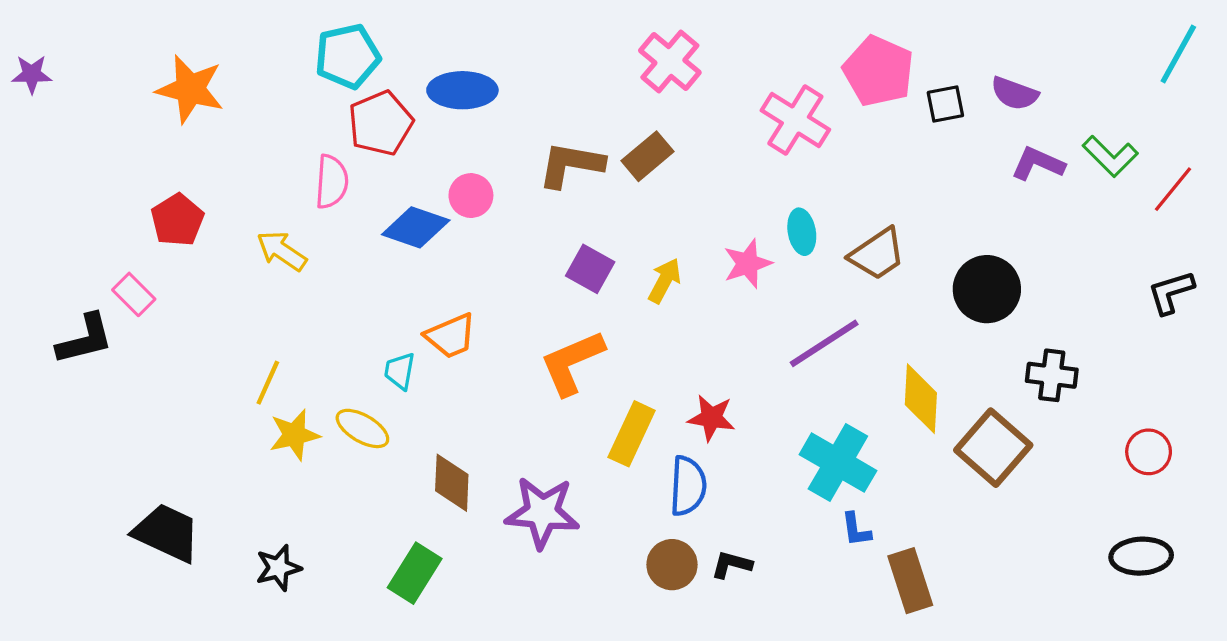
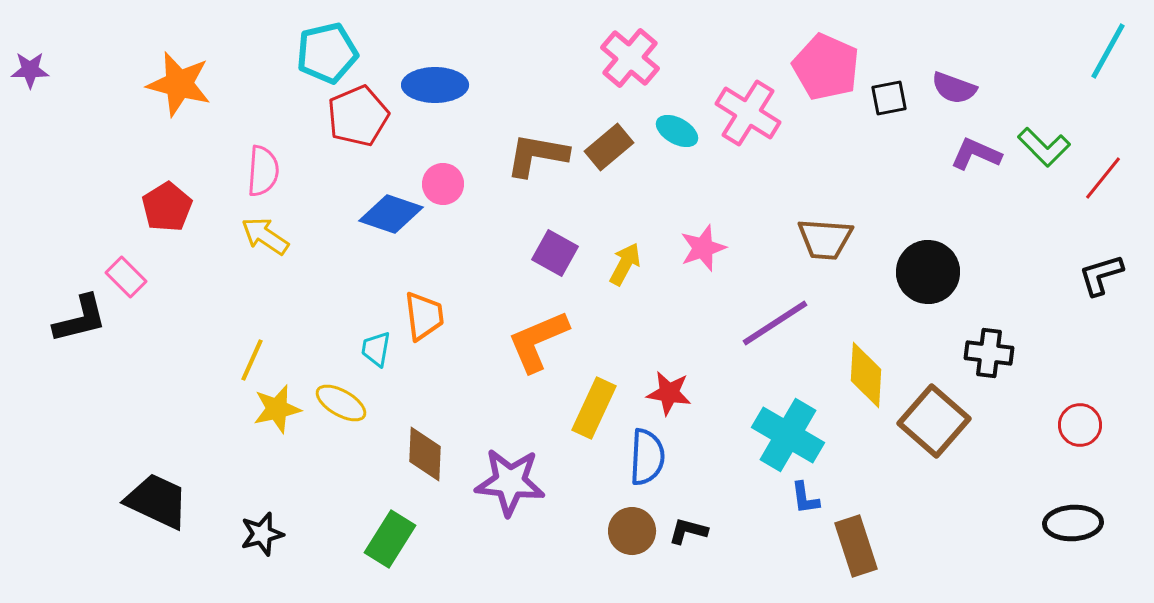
pink semicircle: (332, 182) -> (263, 171), moved
cyan ellipse: (802, 232) -> (677, 131), moved, turned -51
brown trapezoid: (877, 254) -> (825, 239), turned 38
orange trapezoid: (451, 336) -> (424, 316), turned -74

